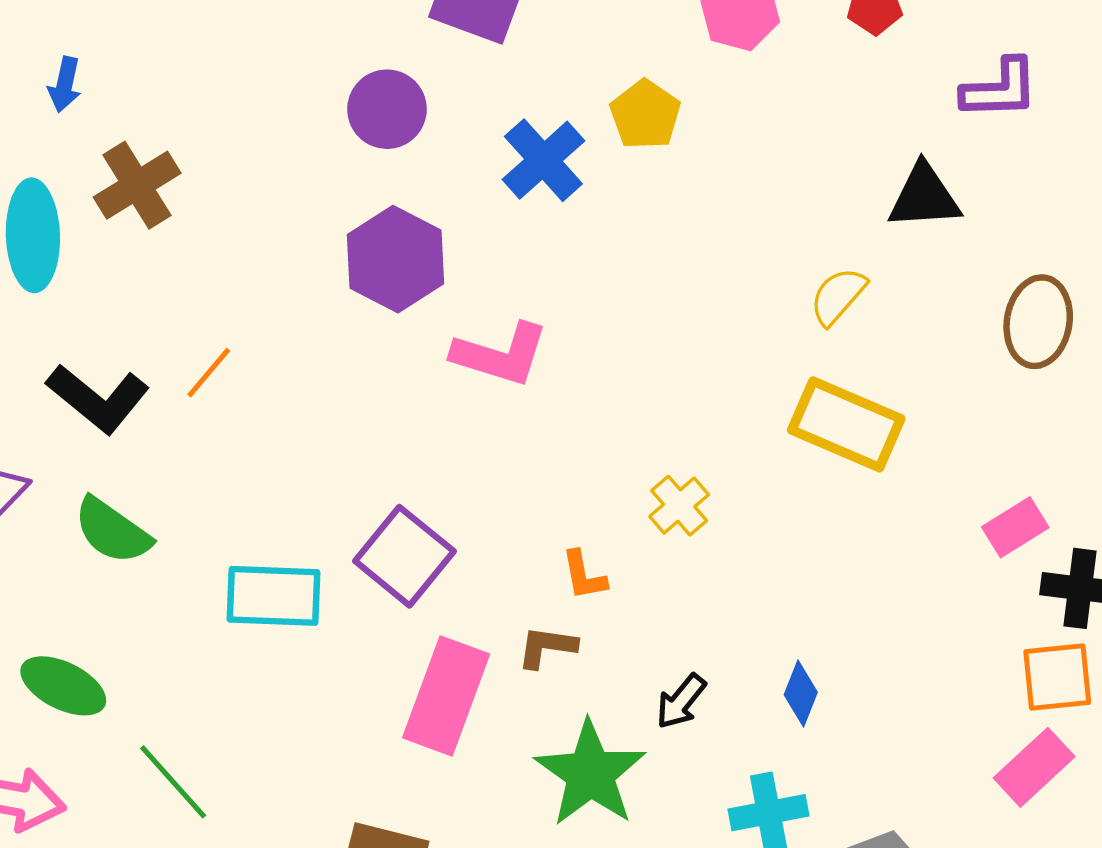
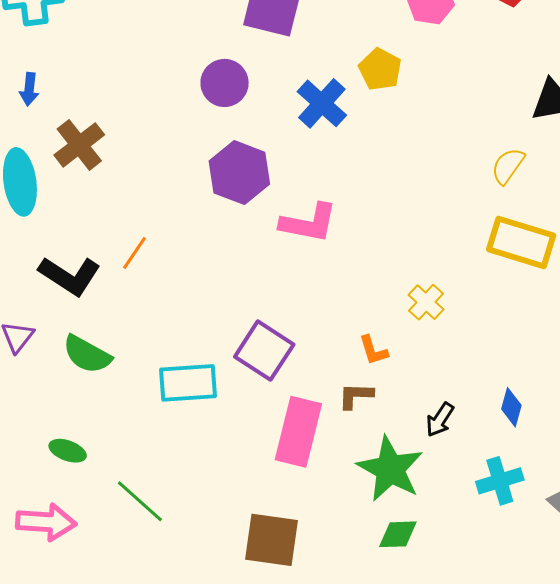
green ellipse: (63, 686) -> (68, 451), size x0.7

